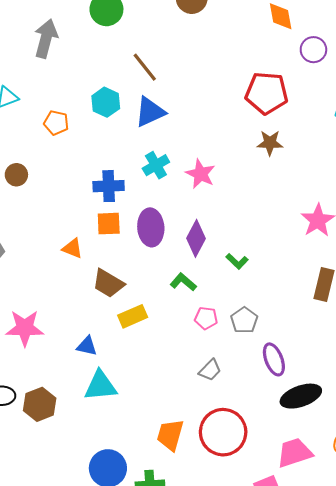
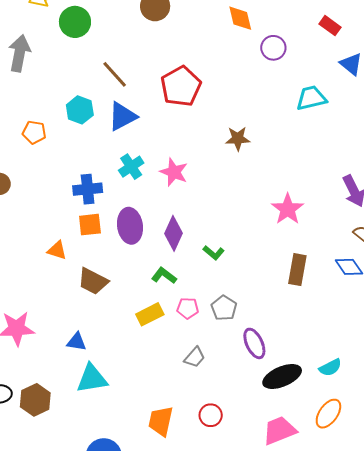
red pentagon: (267, 93) -> (181, 86), moved, turned -30
yellow rectangle: (133, 316) -> (150, 314), moved
red circle: (223, 432) -> (211, 415), size x0.5

